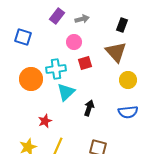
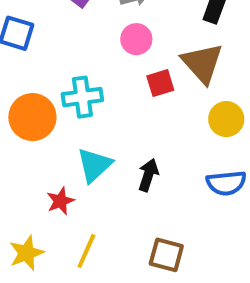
pink circle: (74, 42) -> (136, 39), moved
red square: (85, 63) -> (160, 83), moved
cyan triangle: (66, 92) -> (94, 165), moved

